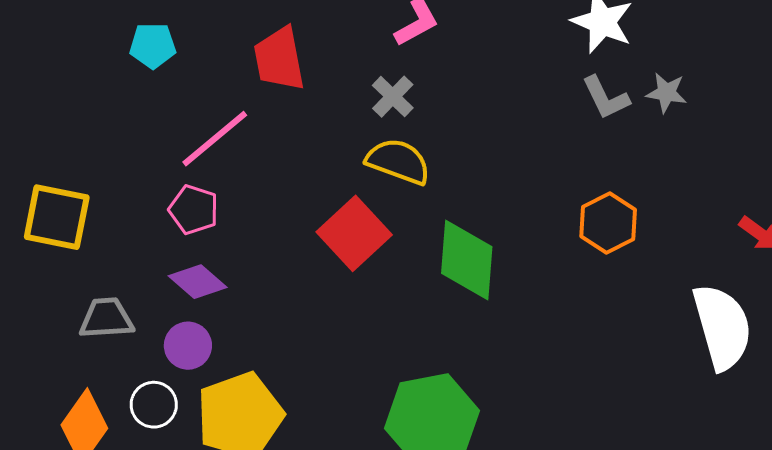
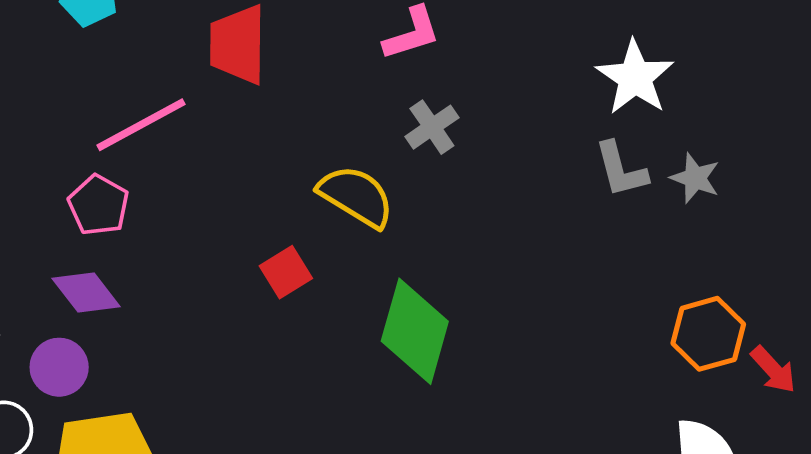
gray cross: (393, 97) -> (432, 127), moved
orange hexagon: (608, 223) -> (708, 334), moved
red square: (354, 233) -> (286, 272), size x0.6

